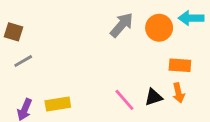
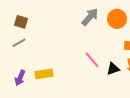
brown square: (13, 32) -> (21, 22), moved
pink line: (124, 100) -> (92, 60), moved

